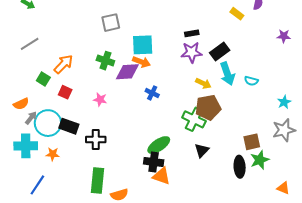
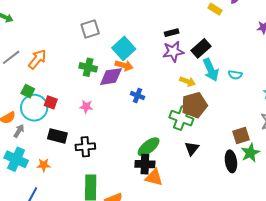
cyan square: (143, 45) -> (124, 48), turned -35
orange arrow: (63, 64) -> (37, 59), moved
cyan circle: (48, 123) -> (34, 108), moved
cyan cross: (26, 146) -> (16, 159), turned 30

